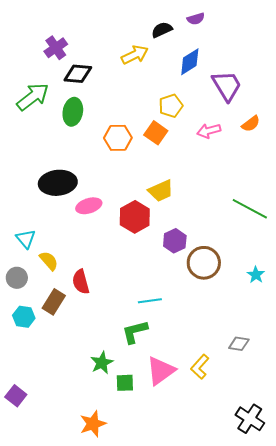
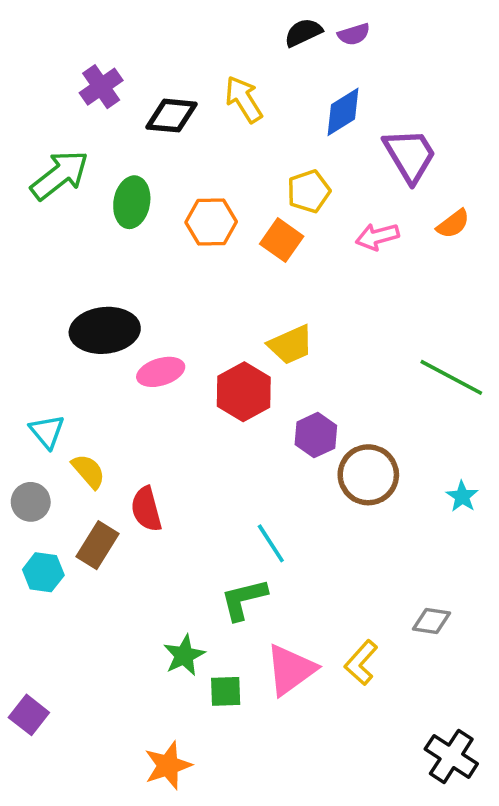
black semicircle: (162, 30) -> (303, 32), moved
yellow arrow: (135, 55) -> (244, 99), turned -96
black diamond: (78, 74) -> (172, 116), moved
orange hexagon: (118, 138) -> (211, 222), moved
cyan line: (150, 301) -> (271, 543), turned 65

